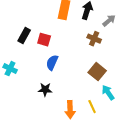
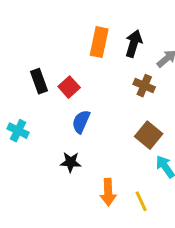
black rectangle: (24, 36) -> (39, 81), turned -49
red square: (44, 40) -> (69, 87), turned 32
yellow line: (92, 107) -> (141, 201), moved

